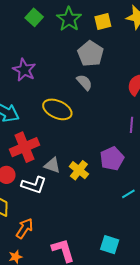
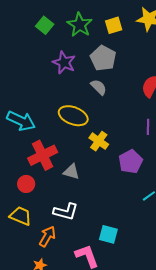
purple star: (24, 70) -> (64, 63), moved
yellow cross: (79, 170) -> (99, 141), moved
white L-shape: (34, 185) -> (66, 212), moved
cyan square: (110, 245) -> (108, 234), moved

